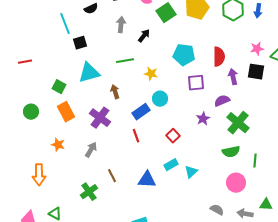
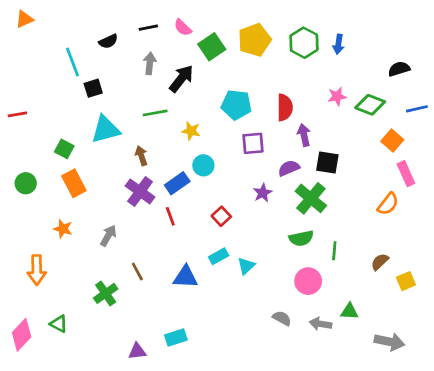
black arrow: (144, 36) -> (181, 79), size x1.5
black square: (256, 72) -> (327, 163), moved
purple cross: (100, 118) -> (140, 192), moved

